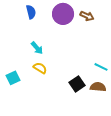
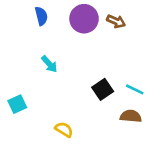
yellow semicircle: (40, 68) -> (64, 129), moved
black square: (77, 84) -> (103, 89), moved

